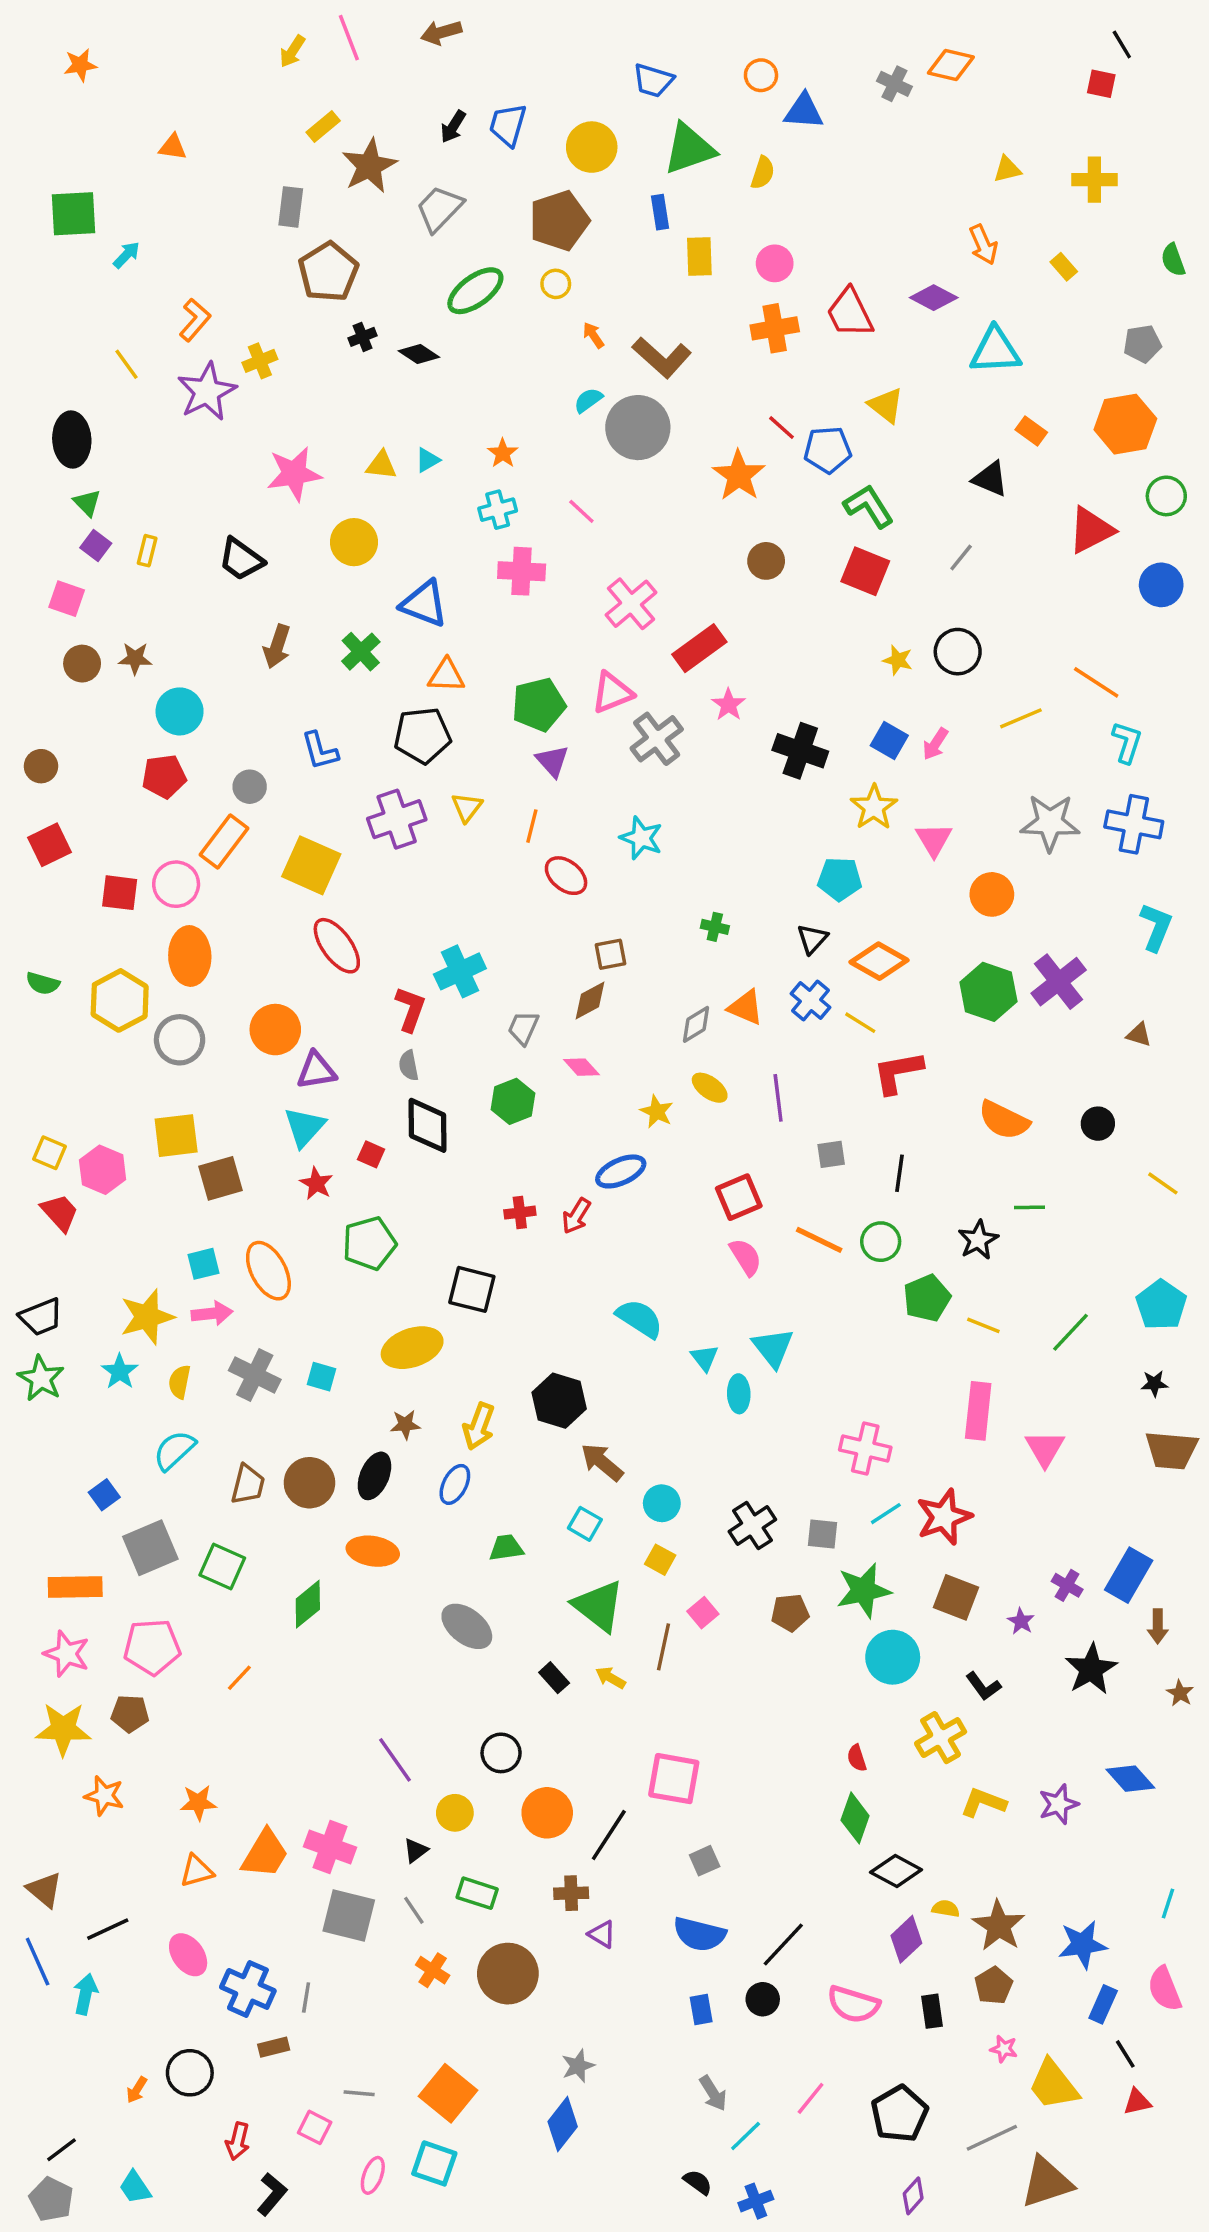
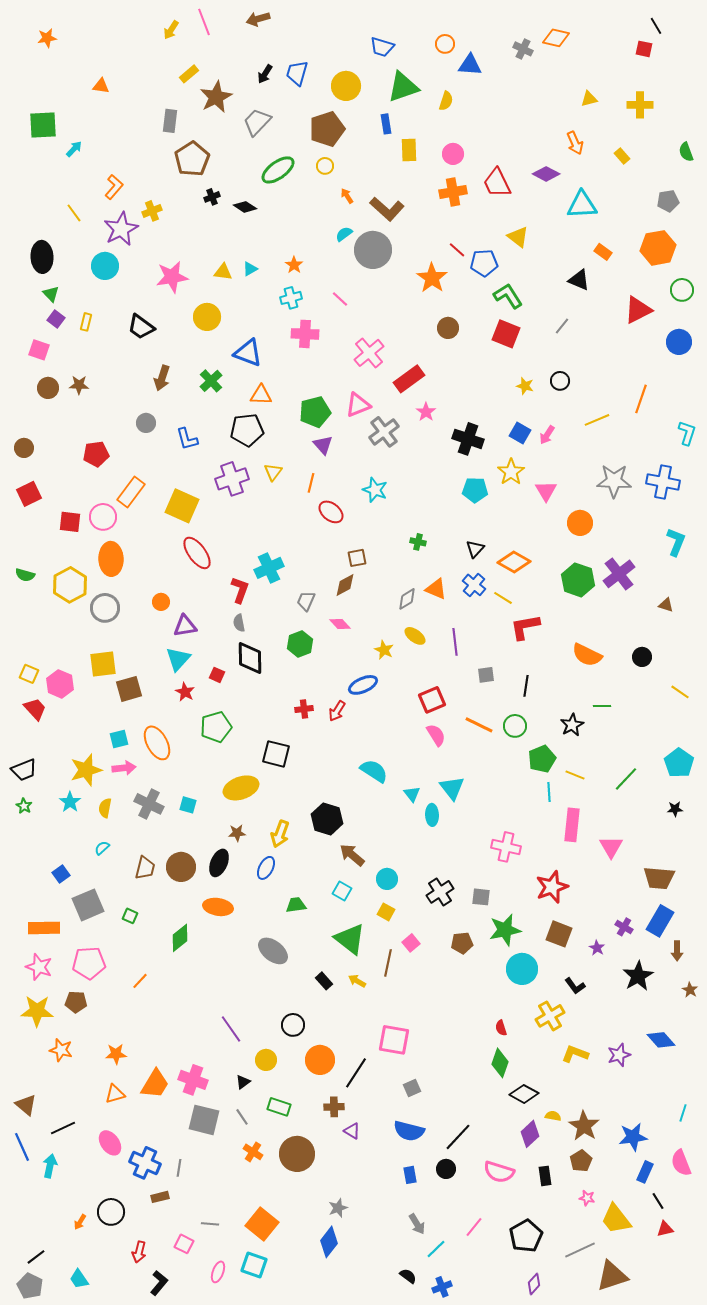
black circle: (958, 652) -> (560, 381), size x0.7
orange line: (1096, 682) -> (641, 399), turned 76
cyan circle: (180, 711) -> (105, 266), moved
cyan L-shape: (1127, 742) -> (687, 433), moved
gray circle: (250, 787) -> (146, 423), moved
cyan pentagon: (840, 879) -> (475, 490), moved
orange circle: (275, 1030) -> (161, 602), size x0.6
green star: (41, 1378) -> (24, 806), size x0.6
cyan semicircle: (174, 1450) -> (102, 848), size x0.6
brown trapezoid: (1171, 1450) -> (659, 878), moved
cyan line: (886, 1514) -> (549, 792), moved, turned -60
green square: (222, 1567) -> (130, 916), size x0.6

